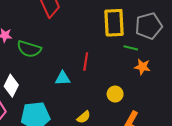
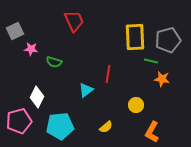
green semicircle: (29, 49) -> (54, 62), size x0.7
cyan triangle: (63, 78) -> (86, 90), turned -35

